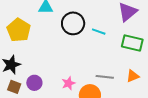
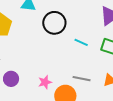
cyan line: (99, 32) -> (81, 42), moved

